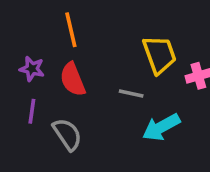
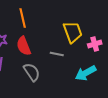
cyan arrow: (161, 127) -> (86, 73), moved
gray semicircle: (67, 134) -> (32, 72), moved

